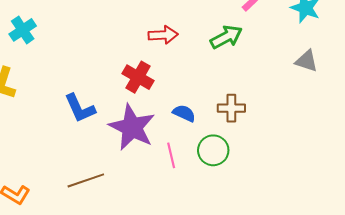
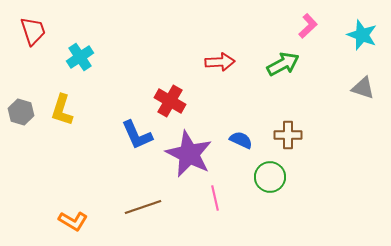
red cross: (138, 77) -> (170, 101), moved
pink line: (171, 155) -> (215, 198), moved

